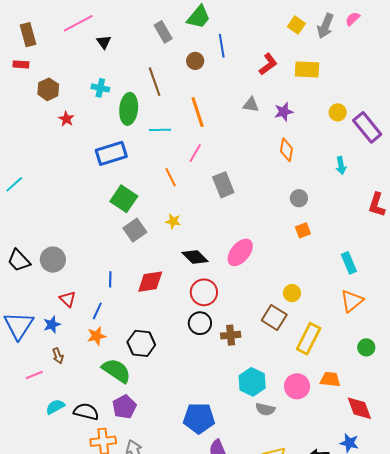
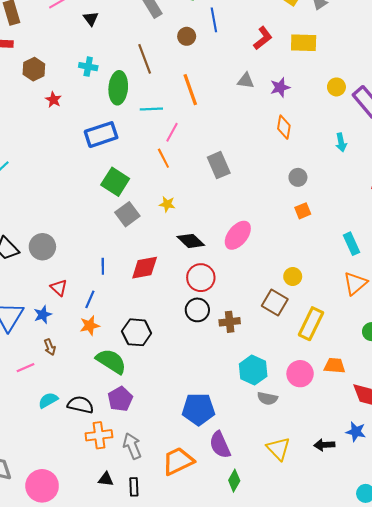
pink line: (195, 153) -> (172, 132), moved

